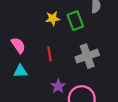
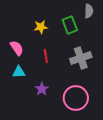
yellow star: (53, 18) -> (41, 27), moved
purple star: (58, 86) -> (42, 89), moved

